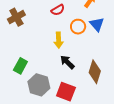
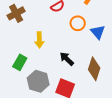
blue triangle: (97, 24) -> (98, 32), moved
yellow arrow: (59, 40) -> (39, 40), moved

